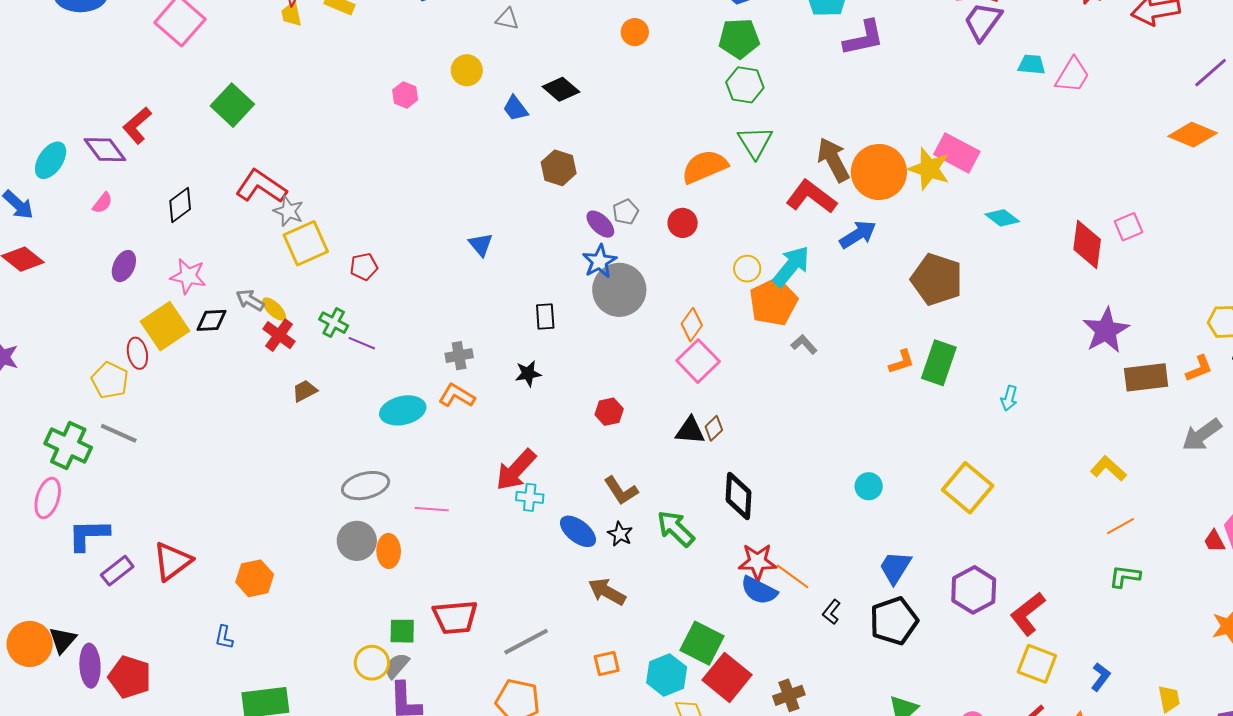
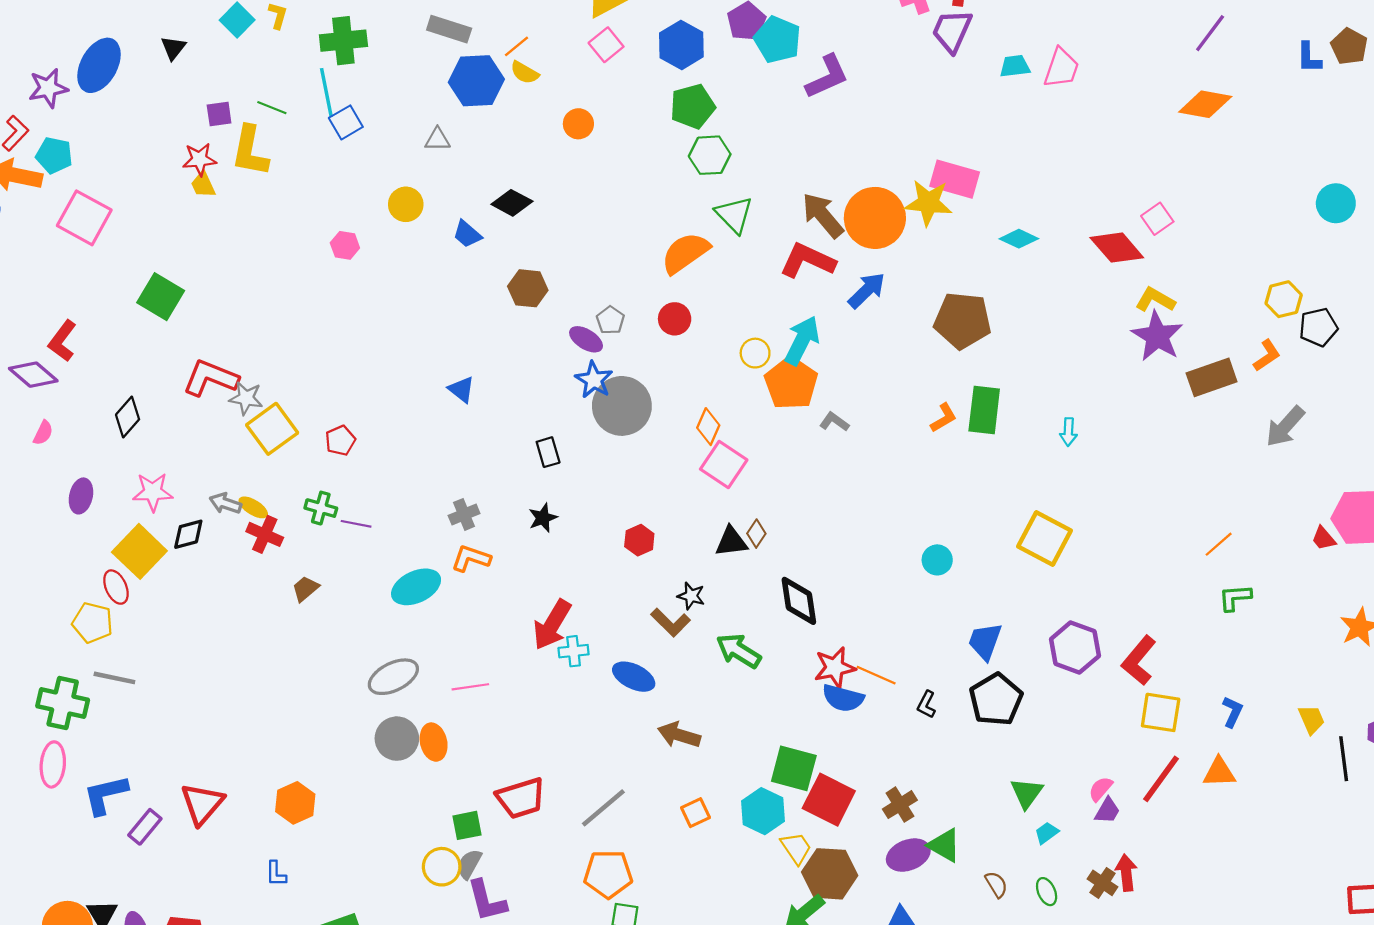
red diamond: (1087, 244) -> (1117, 248), turned -36
yellow L-shape: (1108, 469) -> (1155, 300), moved
black star: (620, 534) -> (691, 596), moved

